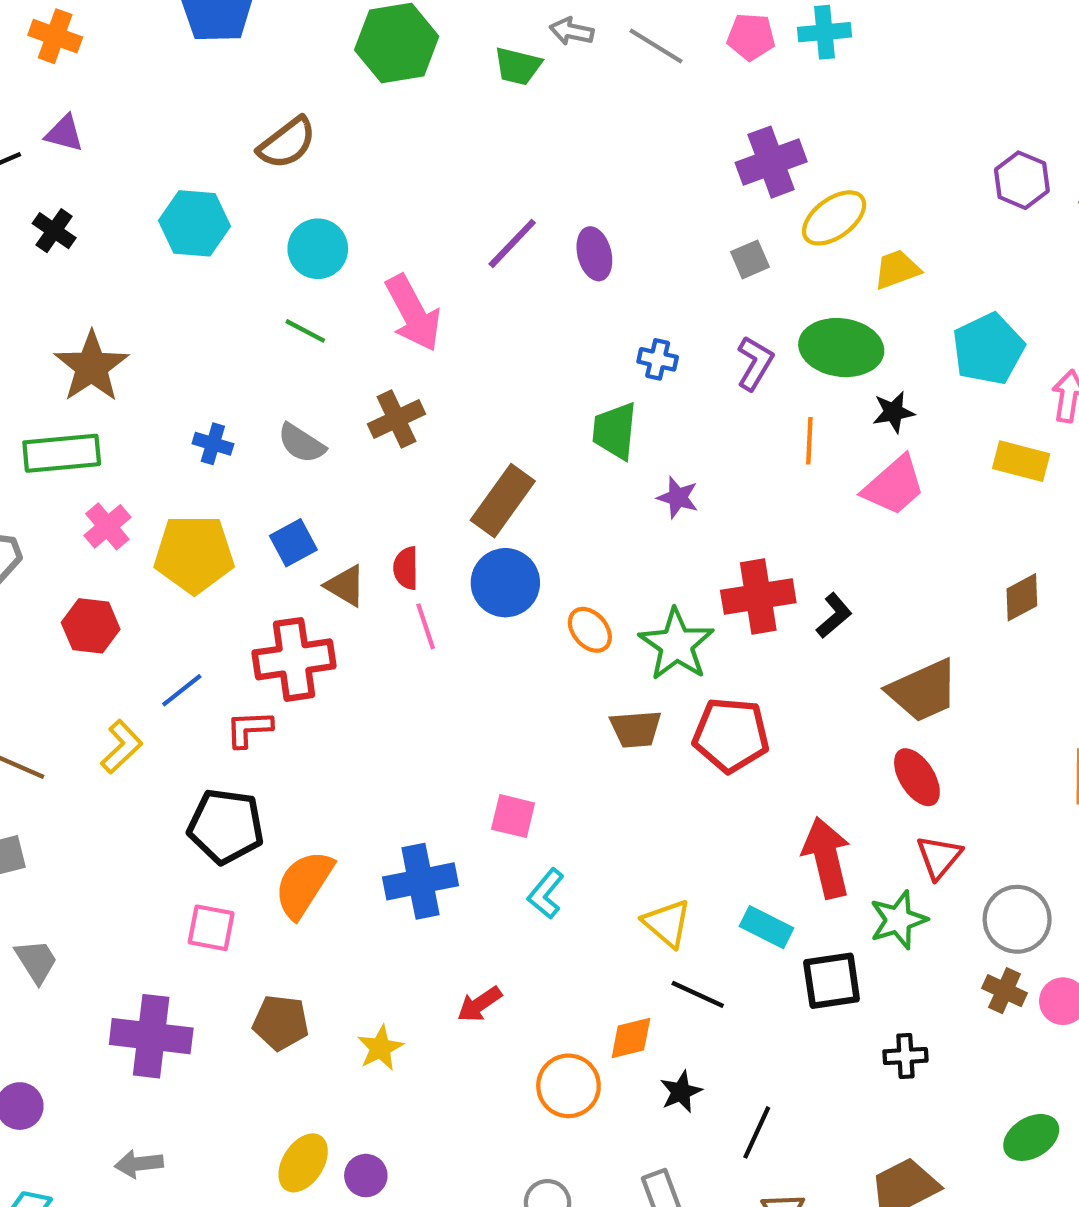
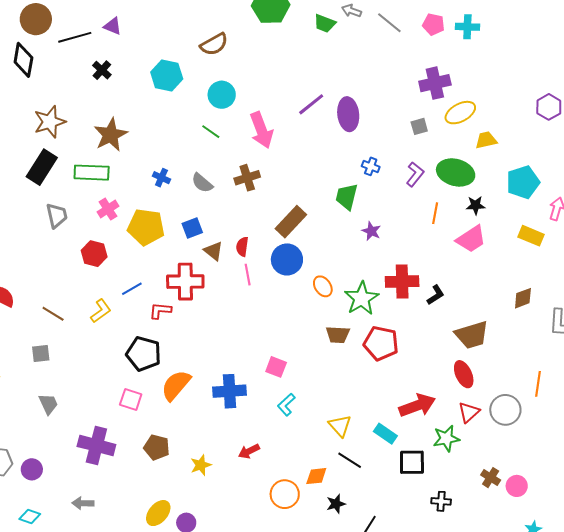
purple ellipse: (594, 254) -> (348, 114), size x1.4
red arrow: (827, 858) -> (417, 405), turned 75
gray circle: (1017, 919) -> (505, 410), moved

